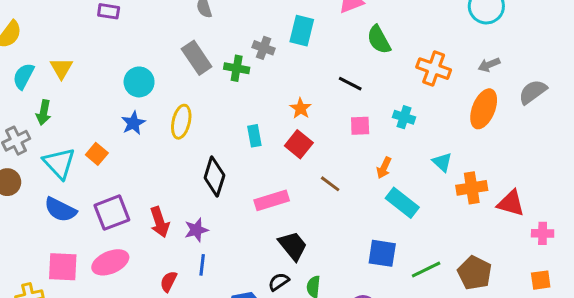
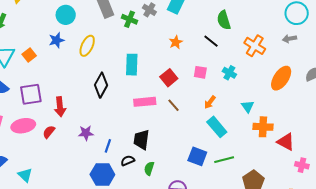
gray arrow: (489, 65) -> (289, 39), moved
black line: (350, 84) -> (211, 41), moved
orange star: (301, 108) -> (176, 42), moved
cyan rectangle: (254, 136) -> (132, 65), size x1.5
red square: (299, 144) -> (169, 78), moved
pink rectangle: (272, 200) -> (145, 102), moved
purple star: (196, 230) -> (86, 133), moved
black trapezoid: (293, 246) -> (141, 140), turned -145
blue line: (202, 265) -> (108, 146), moved
green line: (426, 270) -> (224, 160), moved
red semicircle: (169, 281) -> (49, 132), moved

